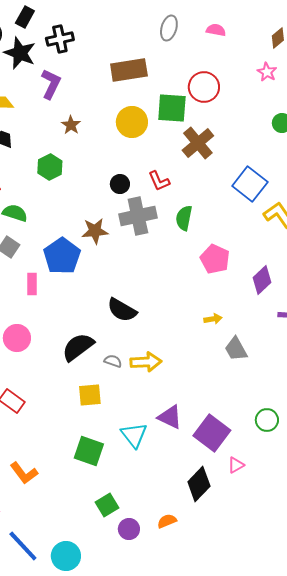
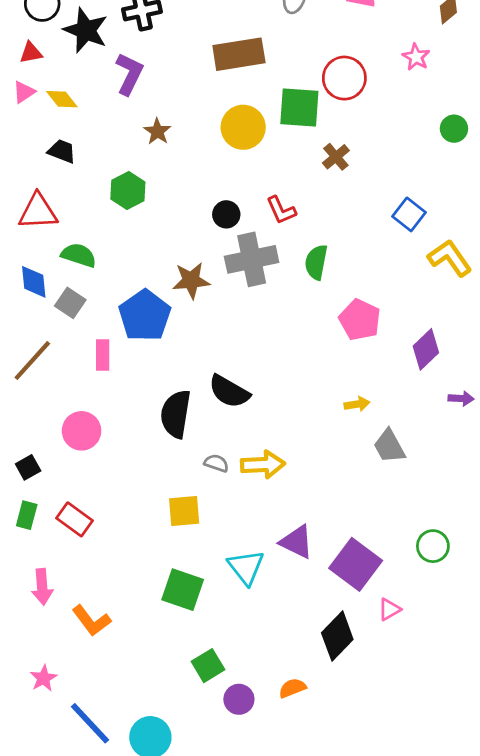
pink star: (267, 72) -> (416, 57), moved
brown cross: (198, 143) -> (336, 157), size x0.6
blue square: (250, 184) -> (409, 214), size x0.7
black semicircle: (78, 347) -> (176, 414), moved, turned -44

